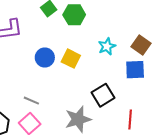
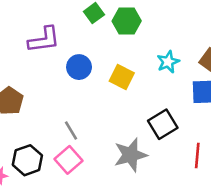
blue circle: (45, 57) -> (79, 67), moved
gray line: (31, 101) -> (71, 131), turned 35

